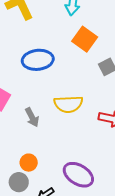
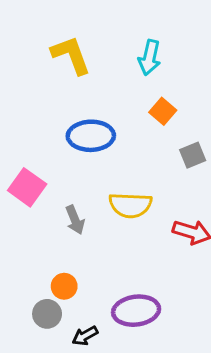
orange square: (85, 39) -> (163, 111), size x0.7
purple ellipse: (78, 175) -> (136, 311), turned -44

